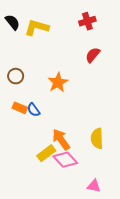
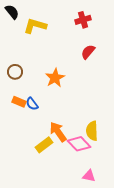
black semicircle: (12, 22) -> (12, 12), moved
pink diamond: (65, 160) -> (79, 144), moved

